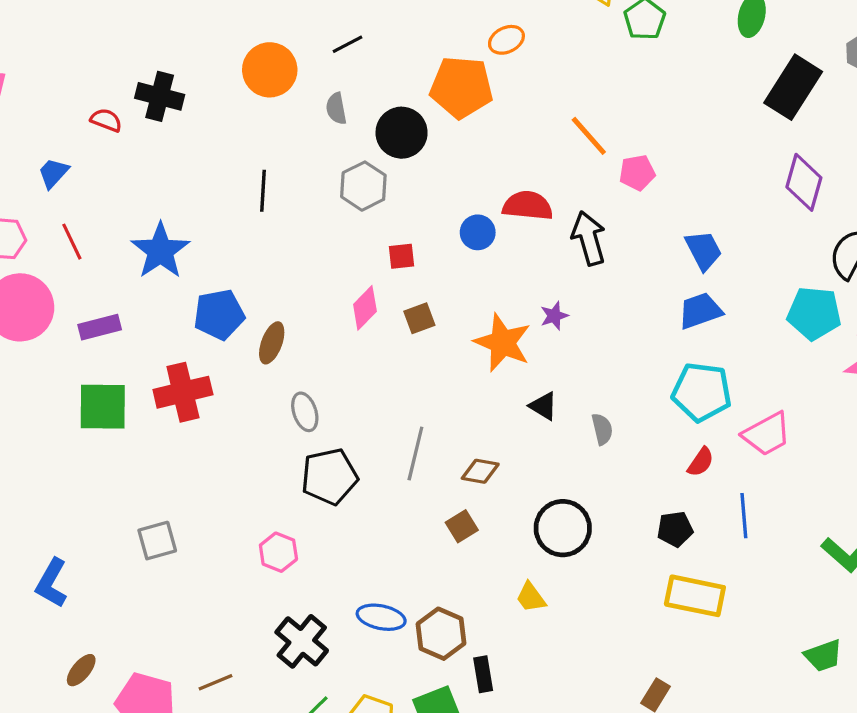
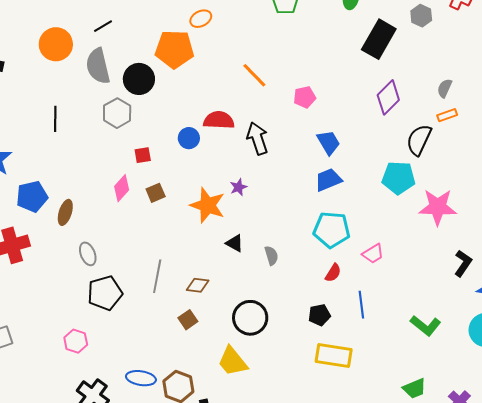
gray semicircle: (336, 109) -> (98, 66), size x1.8
pink pentagon: (637, 173) -> (305, 97), moved
purple diamond: (804, 182) -> (388, 97), turned 32
pink trapezoid: (767, 434) -> (373, 254), size x0.7
yellow trapezoid: (531, 597) -> (233, 361), size x1.6

